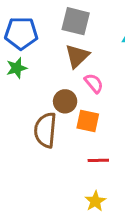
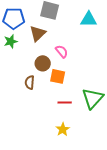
brown triangle: (77, 56) -> (38, 33), moved
brown semicircle: (45, 130) -> (30, 82), size x0.6

